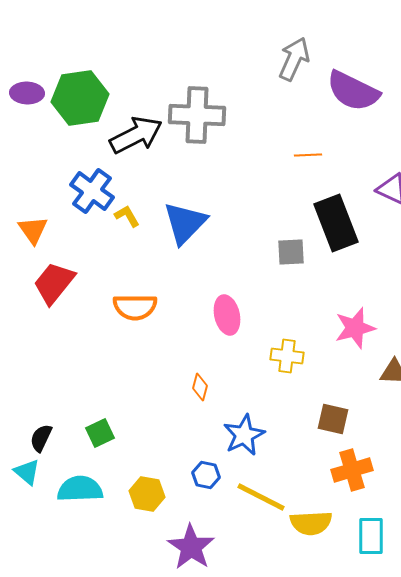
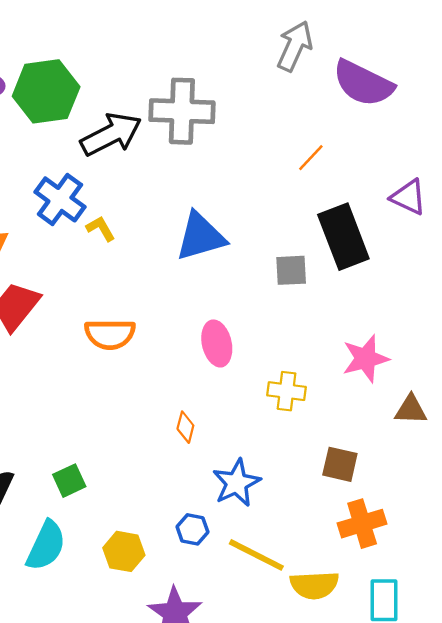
orange line: (308, 155) -> (311, 158), turned -44
blue triangle: (185, 223) -> (201, 237), moved, turned 30
cyan semicircle: (80, 489) -> (46, 546), turned 117

